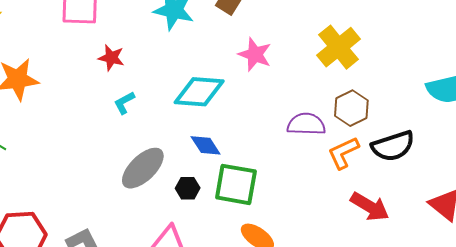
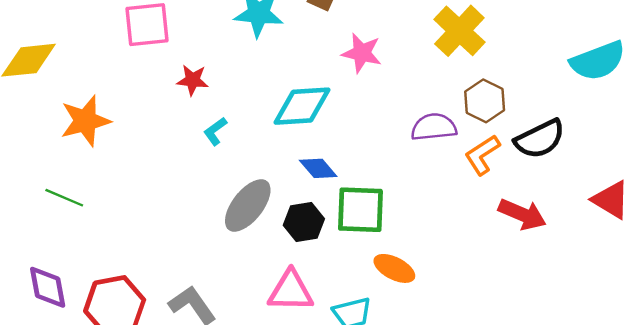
black hexagon: (188, 188) -> (304, 222), size x1.4

